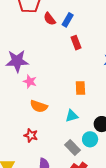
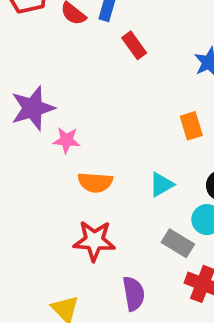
orange rectangle: (80, 88) -> (191, 126), moved
red star: (31, 135) -> (94, 241), size x1.5

